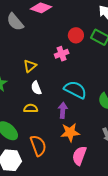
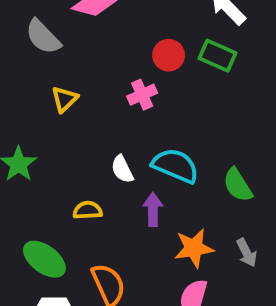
yellow triangle: (30, 66) -> (64, 99), moved
white semicircle: (36, 88) -> (122, 169), moved
orange star: (70, 132) -> (194, 248), moved

